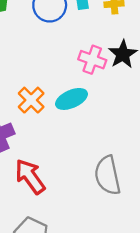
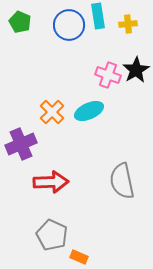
red arrow: (30, 176) -> (51, 182), turned 124

